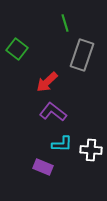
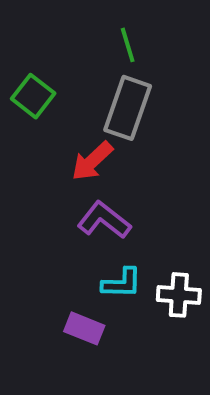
gray rectangle: (82, 55) -> (128, 108), moved

